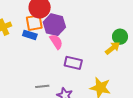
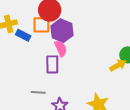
blue rectangle: (30, 35) -> (23, 35), moved
purple rectangle: (73, 63) -> (52, 64), moved, turned 66

